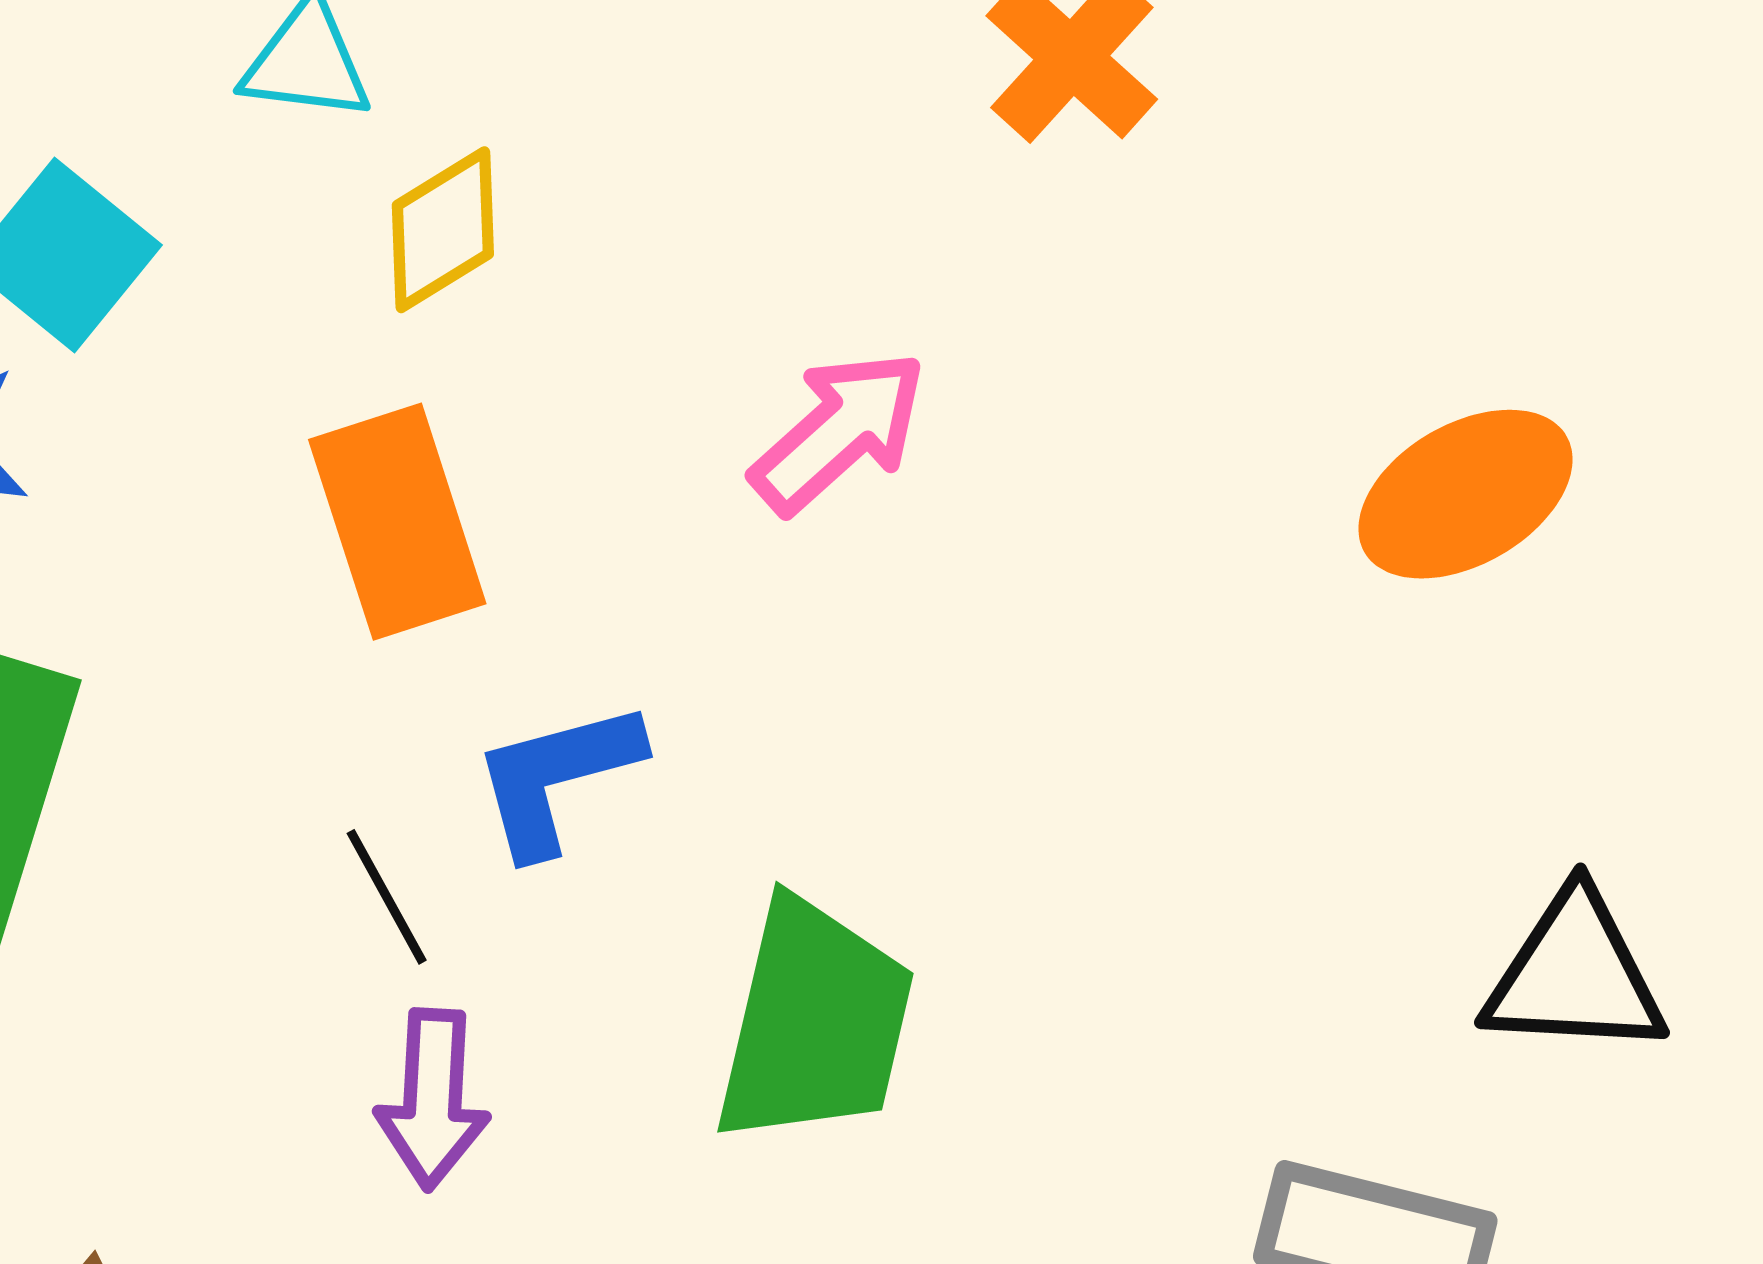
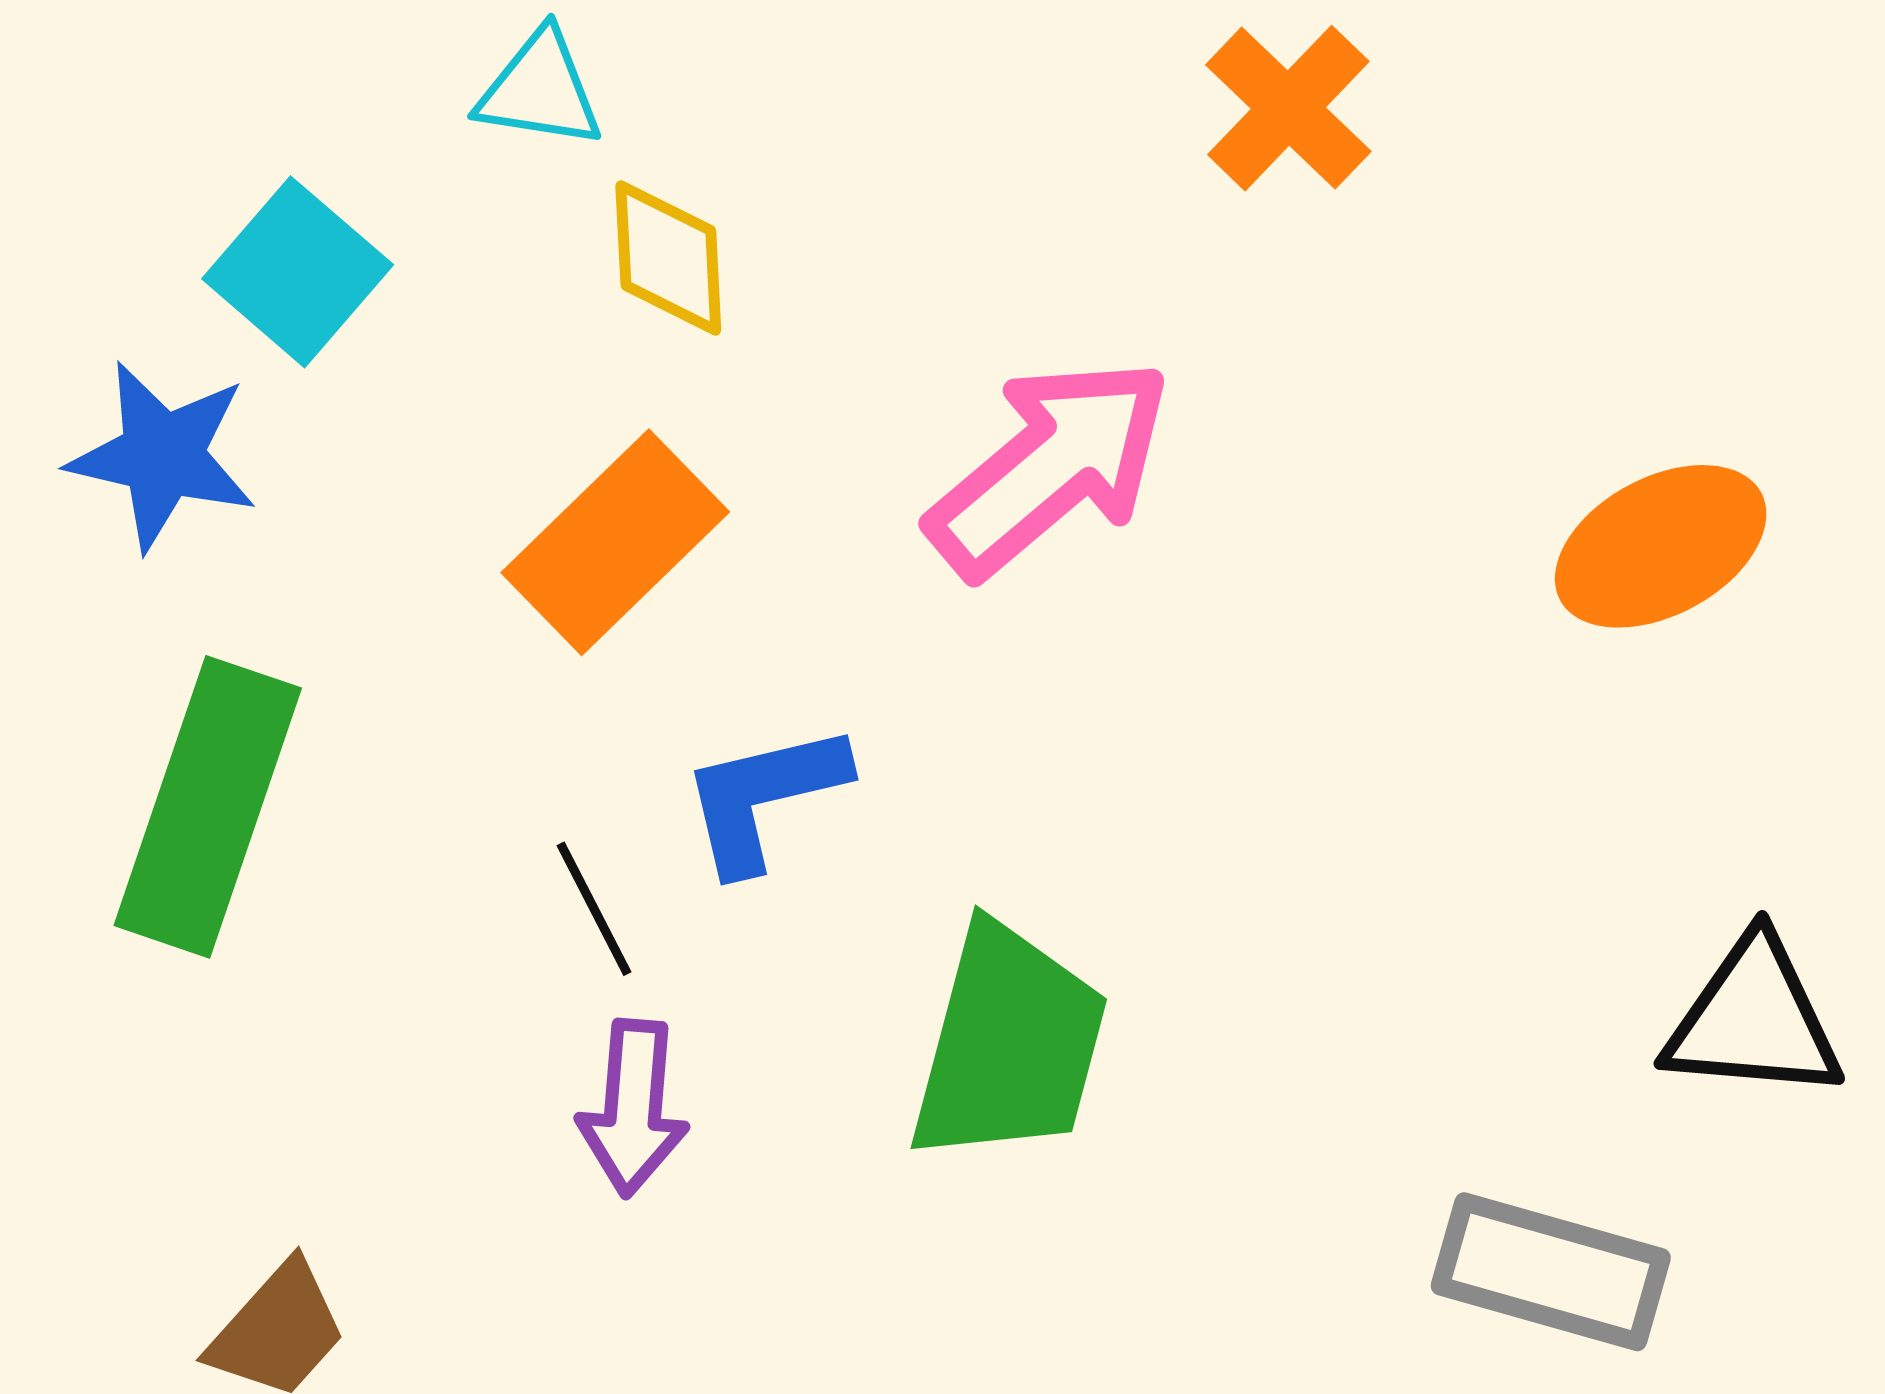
yellow diamond: (443, 230) -> (668, 258), turned -63
pink arrow: (839, 432) -> (1050, 467), size x1.4
orange rectangle: (397, 522) -> (615, 542), turned 62

